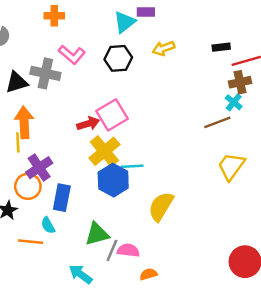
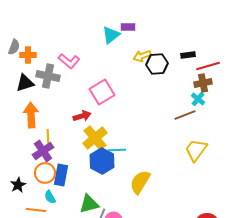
orange cross: (54, 16) -> (28, 55), moved
black hexagon: (118, 58) -> (157, 64), moved
pink square: (112, 115) -> (102, 92), moved
yellow line: (18, 142) -> (48, 137), moved
orange circle: (28, 186) -> (45, 173), moved

